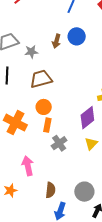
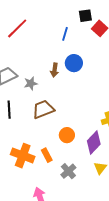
orange circle: (44, 107) -> (67, 135), moved
orange rectangle: (47, 125) -> (47, 155), moved, turned -32

